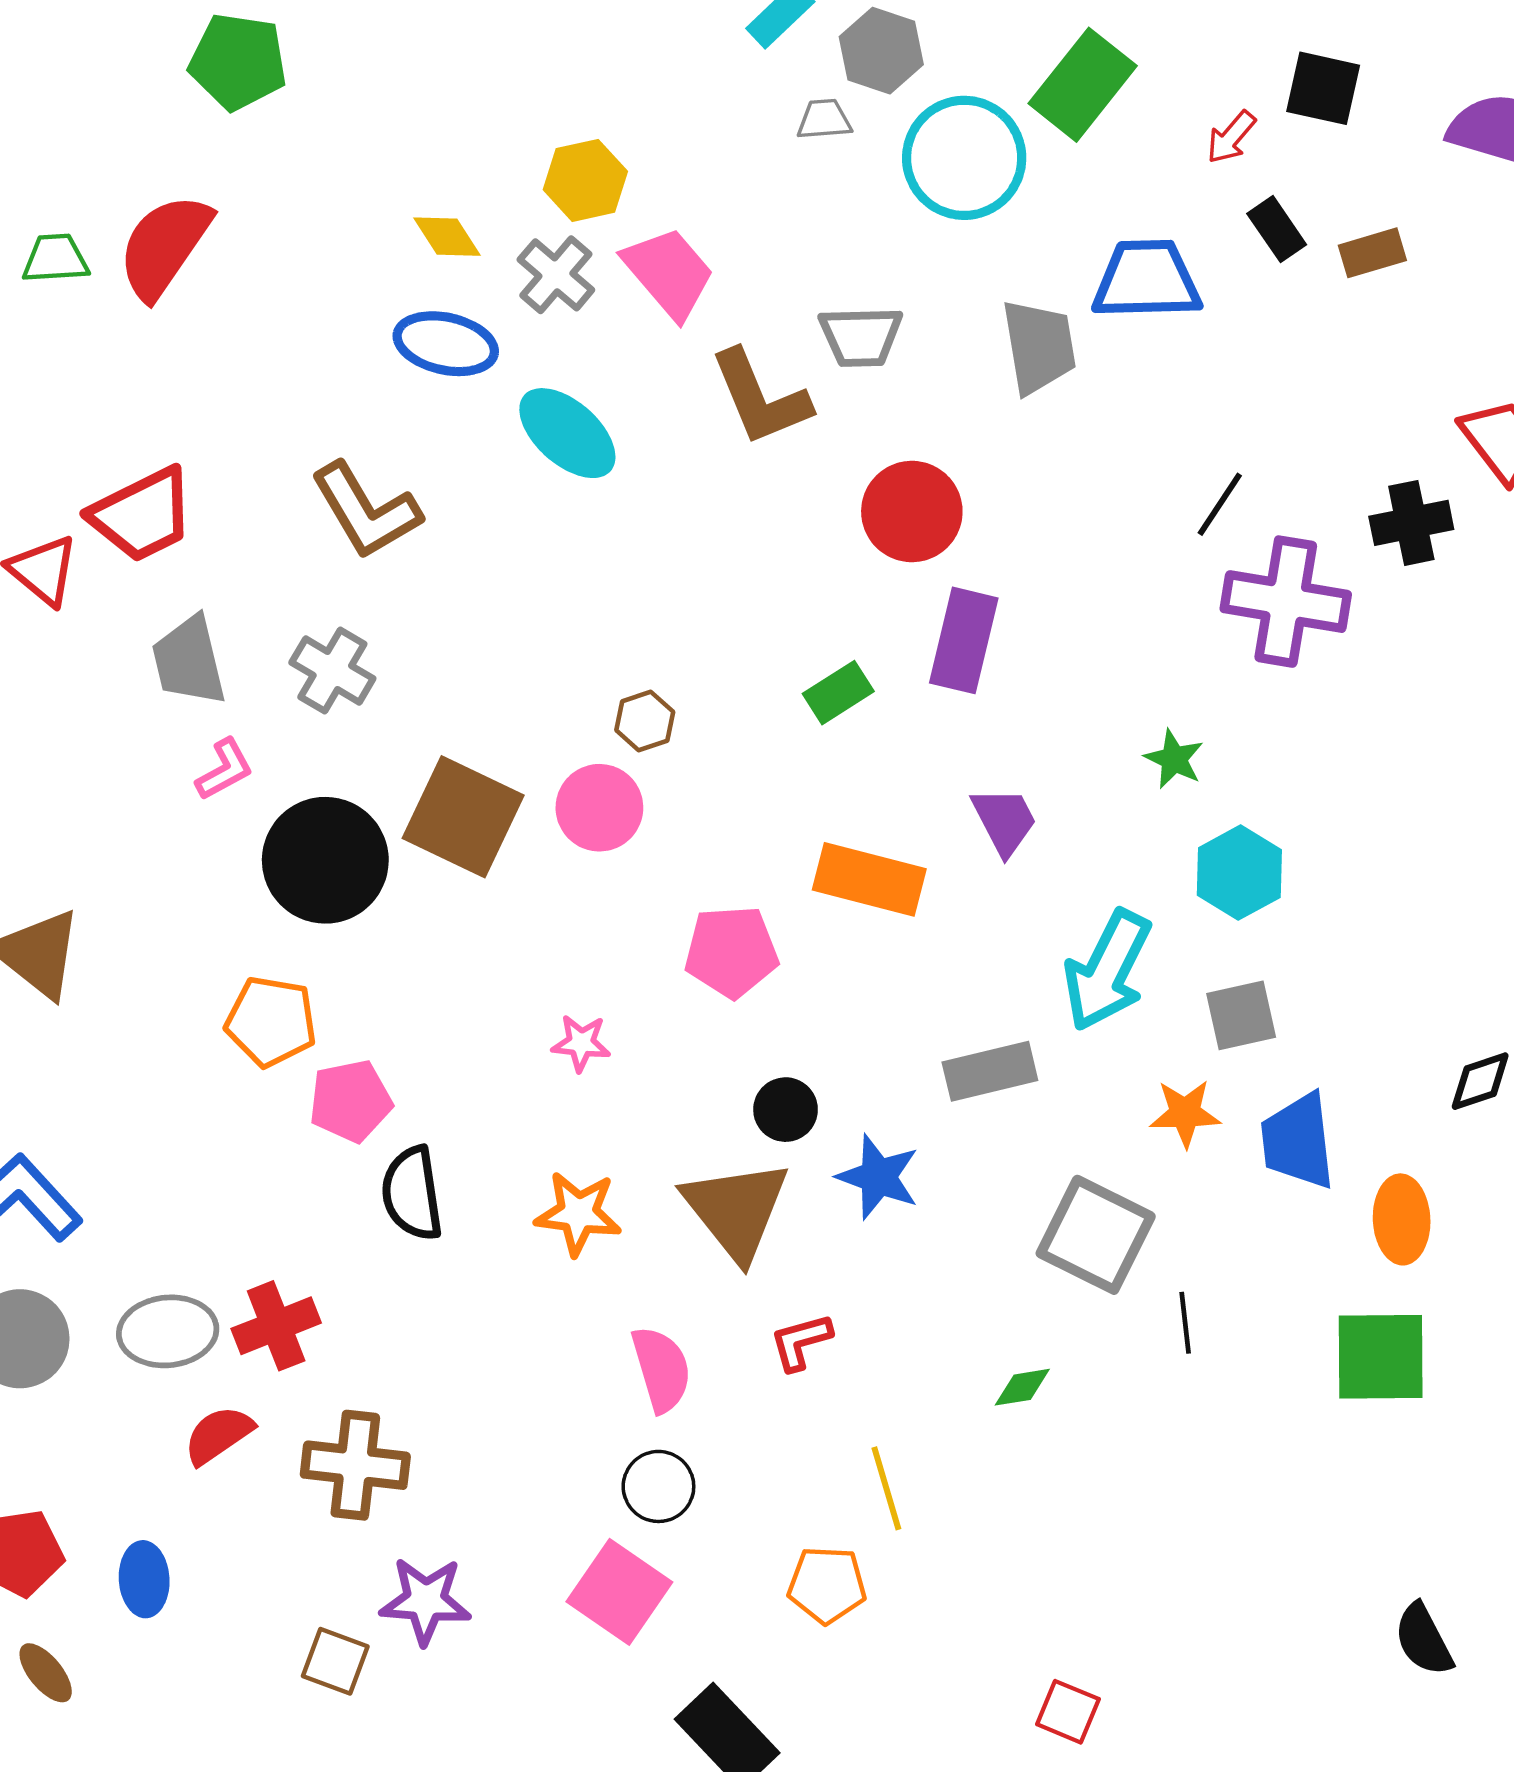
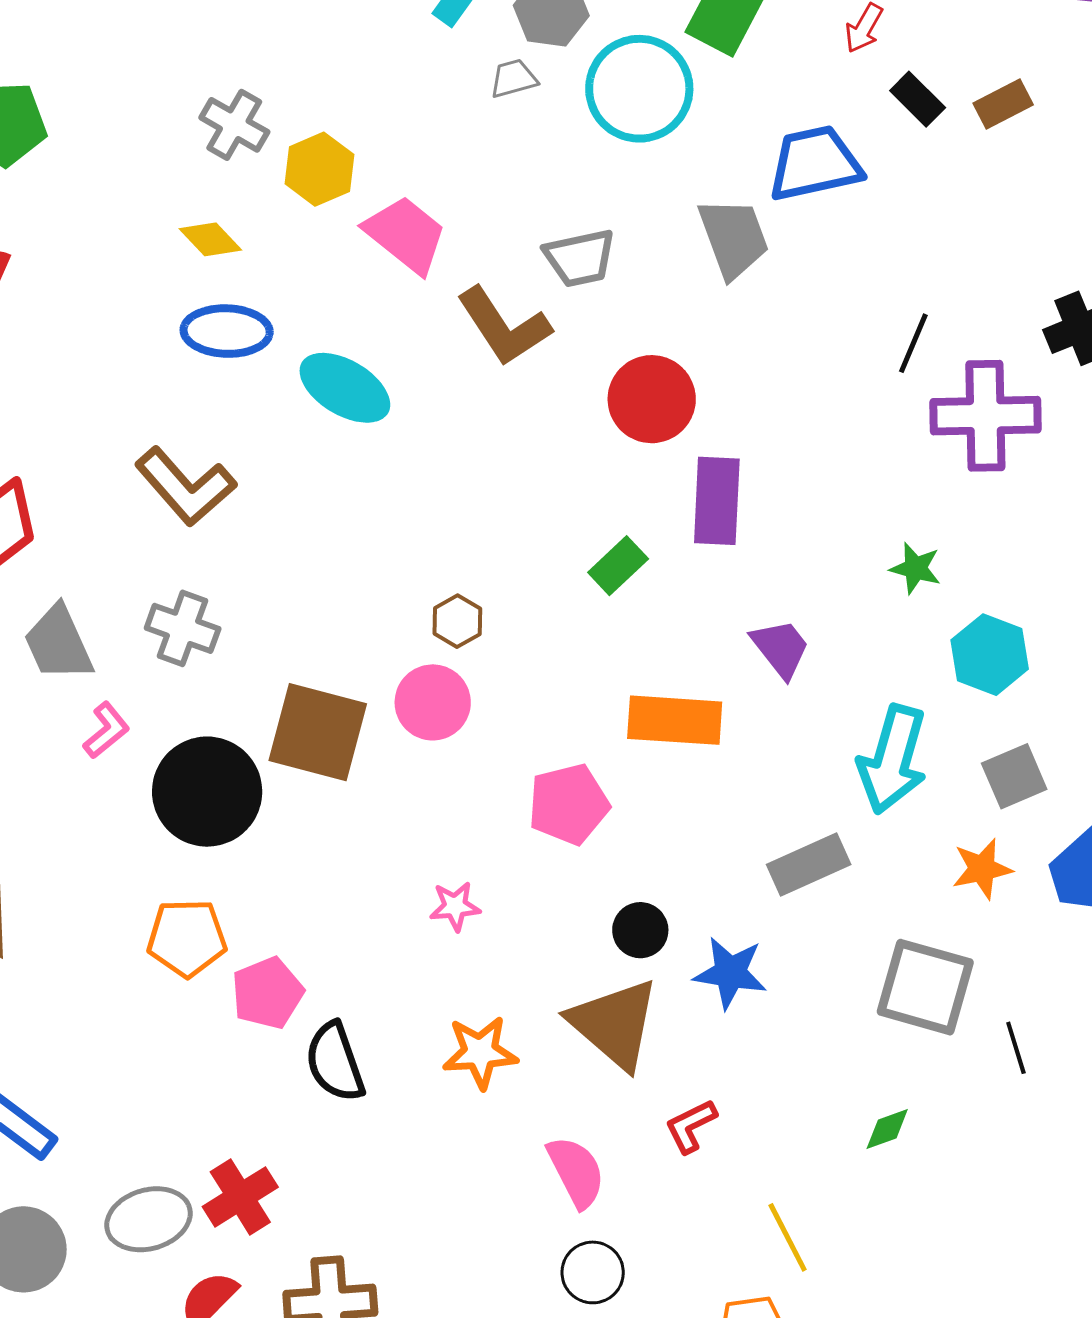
gray cross: (556, 275) -> (234, 125), moved

